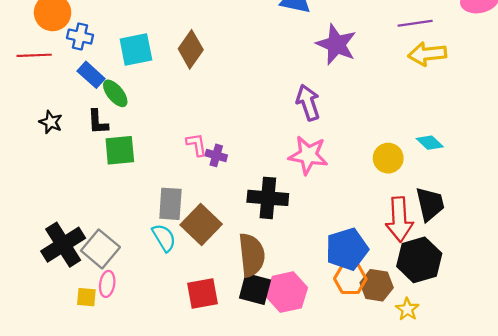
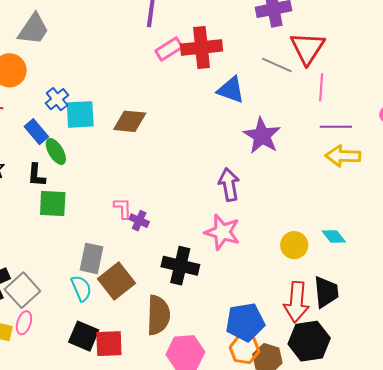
blue cross: (80, 37) -> (57, 99), moved, turned 30
brown diamond: (191, 49) -> (130, 121), turned 52
black square: (255, 289) -> (84, 336), moved

